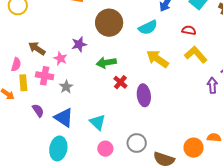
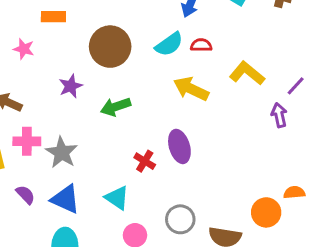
red semicircle: (189, 30) -> (201, 45), moved
pink star: (60, 58) -> (24, 49), moved
red cross: (120, 82) -> (145, 161), moved
gray star: (66, 87) -> (62, 152), size x1.5

